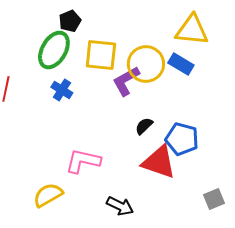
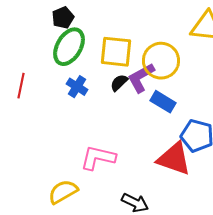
black pentagon: (70, 21) -> (63, 18), moved
blue rectangle: (181, 64) -> (163, 102), moved
black semicircle: (144, 126) -> (119, 83), moved

